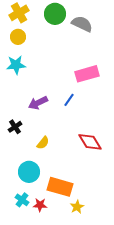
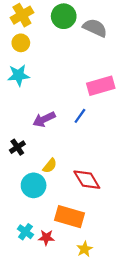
red diamond: (90, 142) -> (87, 180), moved
cyan circle: (29, 172) -> (34, 185), moved
yellow star: (77, 207) -> (85, 249), moved

